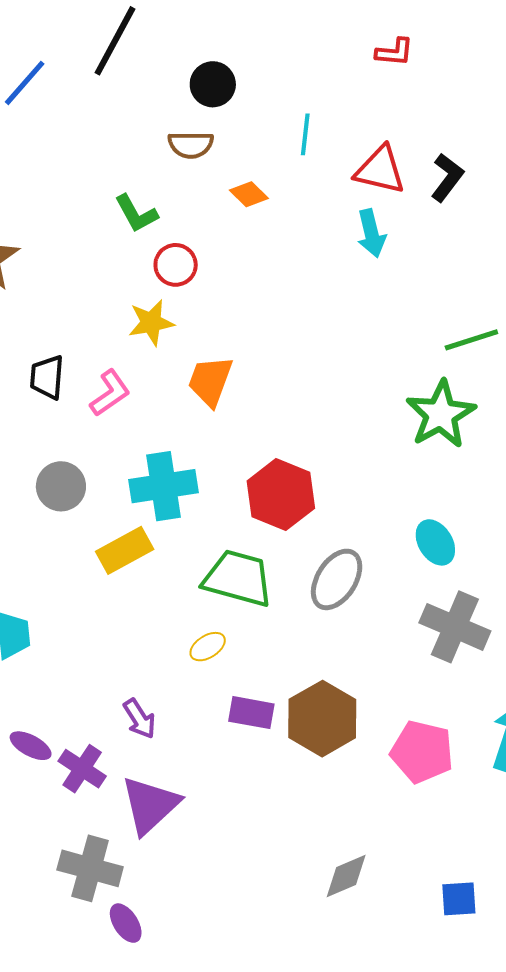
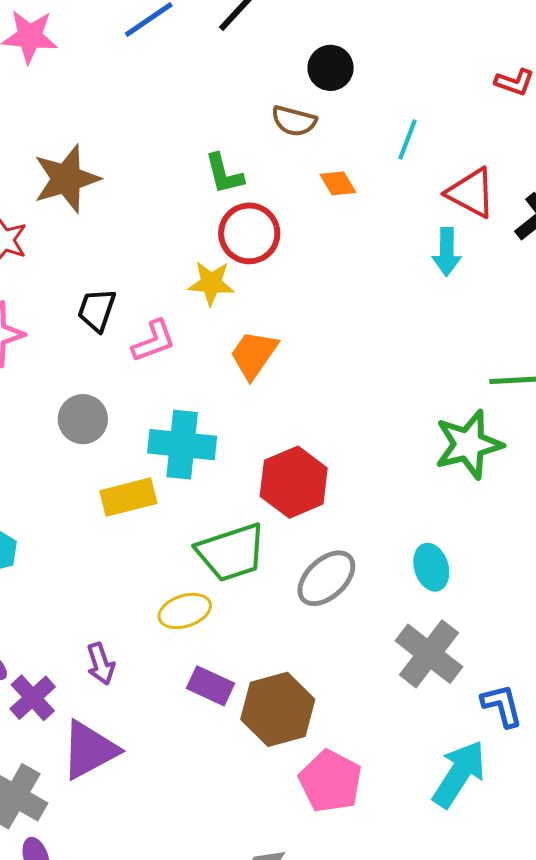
red circle: (176, 265) -> (249, 233), size x1.4
green trapezoid: (238, 578) -> (231, 552), turned 132
yellow ellipse: (208, 647) -> (185, 611), size x1.4
pink pentagon: (422, 752) -> (330, 781), moved

